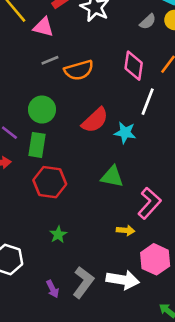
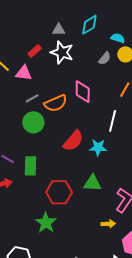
pink diamond: (134, 66) -> (83, 92), moved
green circle: (42, 110) -> (33, 122), moved
red hexagon: (50, 182) -> (59, 192), moved
green star: (58, 235) -> (46, 223), moved, size x1.5

